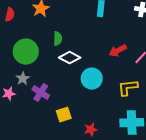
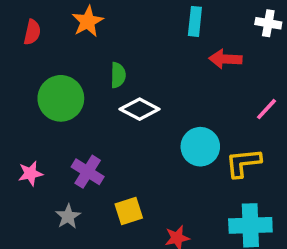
red arrow: (118, 51) -> (225, 59), moved, turned 30
gray star: (23, 79) -> (68, 216), moved
cyan circle: (92, 79) -> (200, 147), moved

